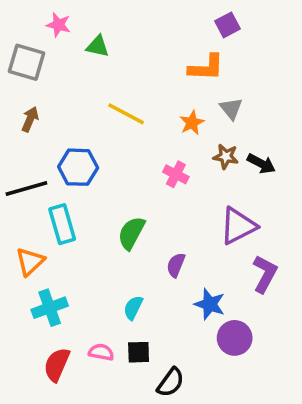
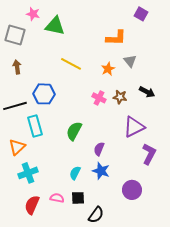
purple square: (227, 25) -> (141, 14), moved, turned -32
green triangle: (98, 46) -> (55, 26), size x1.5
brown arrow: (30, 119) -> (17, 67), turned -32
brown star: (226, 157) -> (120, 97), moved
blue star: (210, 304) -> (101, 171), moved

